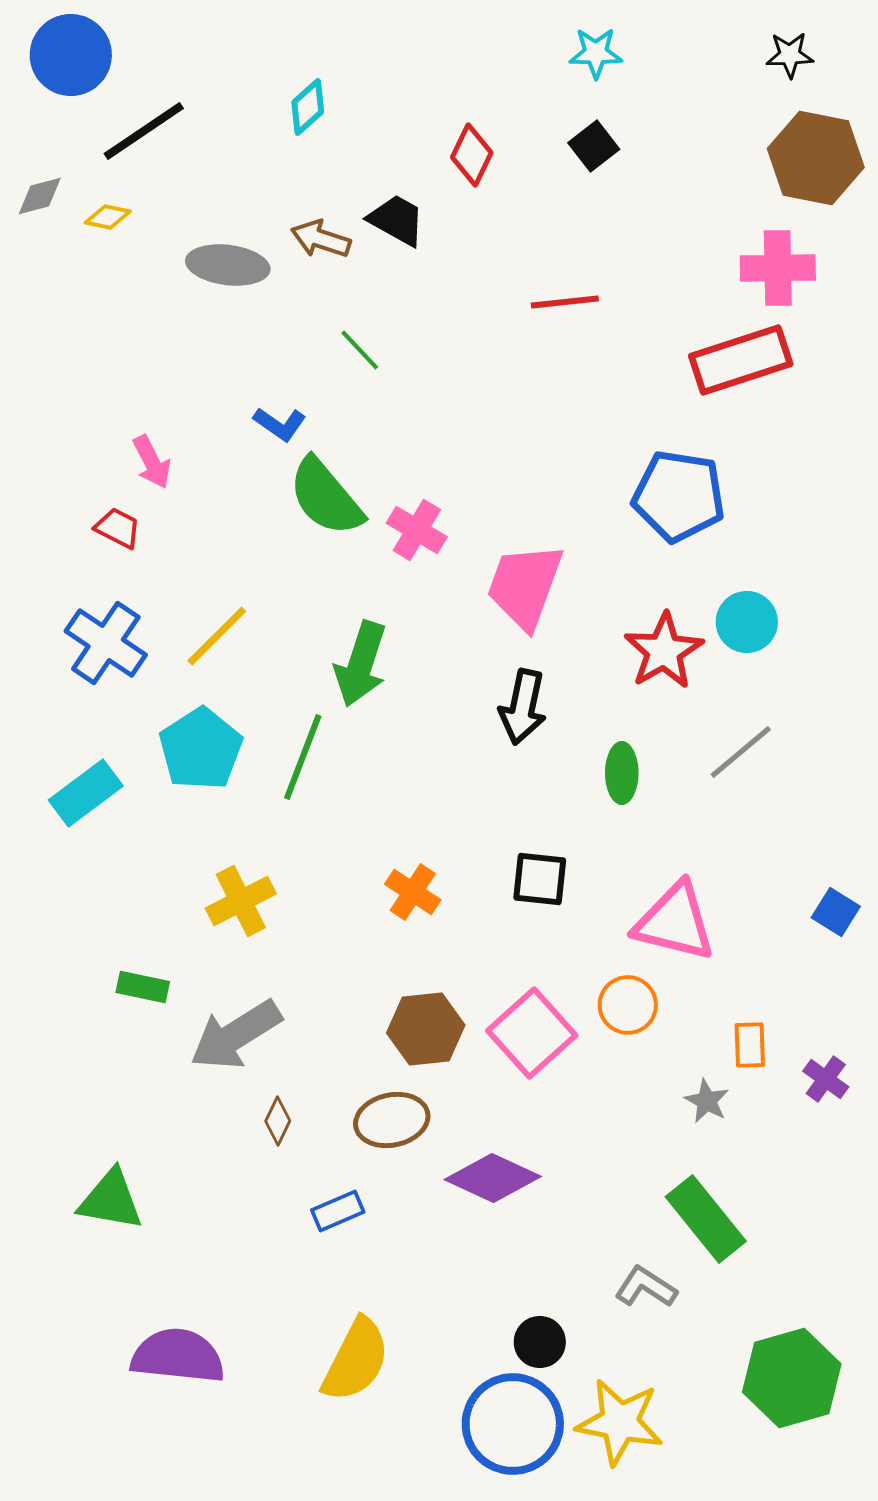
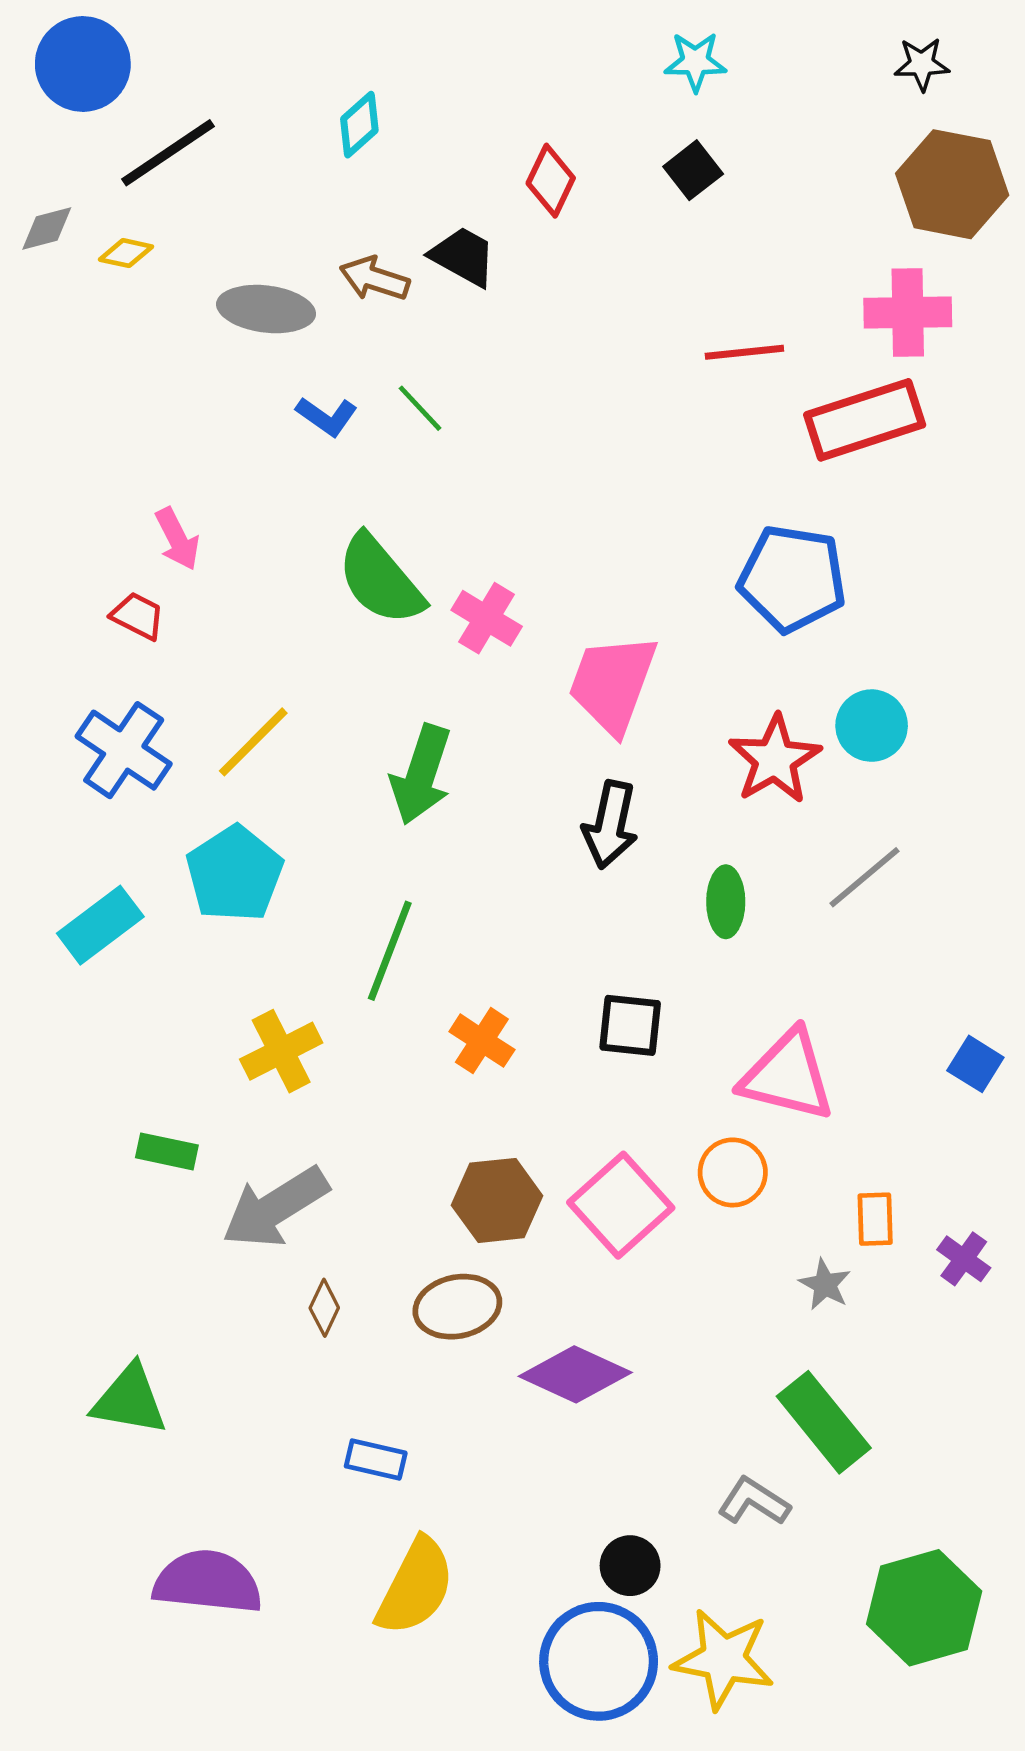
red line: (565, 302) -> (744, 352), moved
blue L-shape: (280, 424) -> (327, 416), moved
green line: (303, 757) -> (390, 951), moved
blue rectangle: (338, 1211) -> (376, 1459), moved, turned 36

